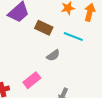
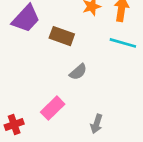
cyan line: (73, 36) -> (123, 43), moved

